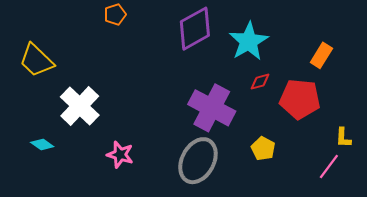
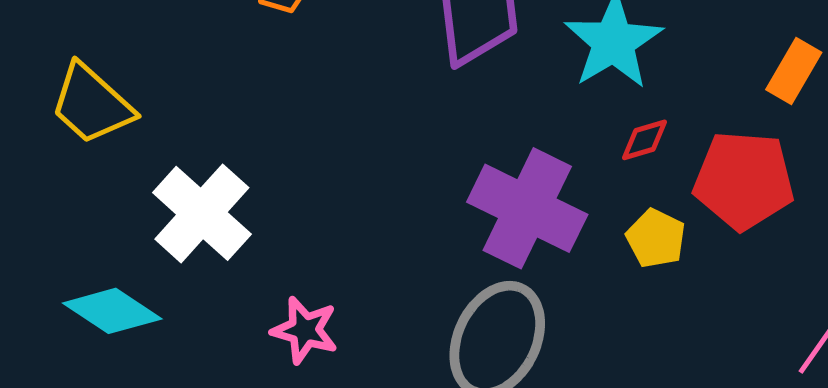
cyan diamond: (42, 144) -> (112, 311), size x1.6
yellow pentagon: (263, 149) -> (656, 238), moved

